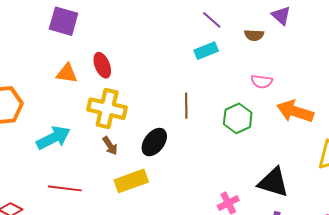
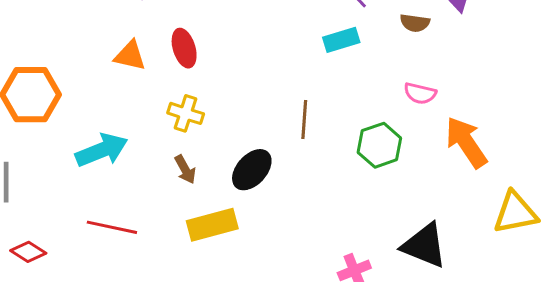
yellow cross: (107, 109) -> (186, 113), size x0.6
orange arrow: (295, 111) -> (466, 142), turned 33

